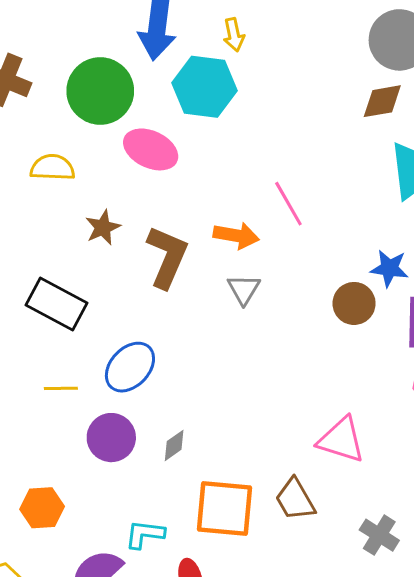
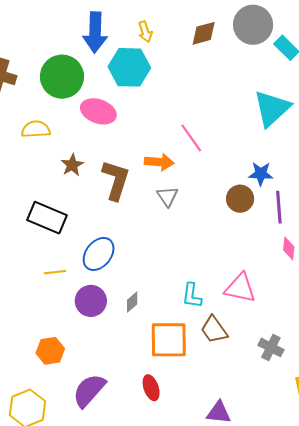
brown diamond: (382, 101) -> (204, 33), moved
cyan L-shape: (145, 534) -> (192, 296), moved, turned -84

